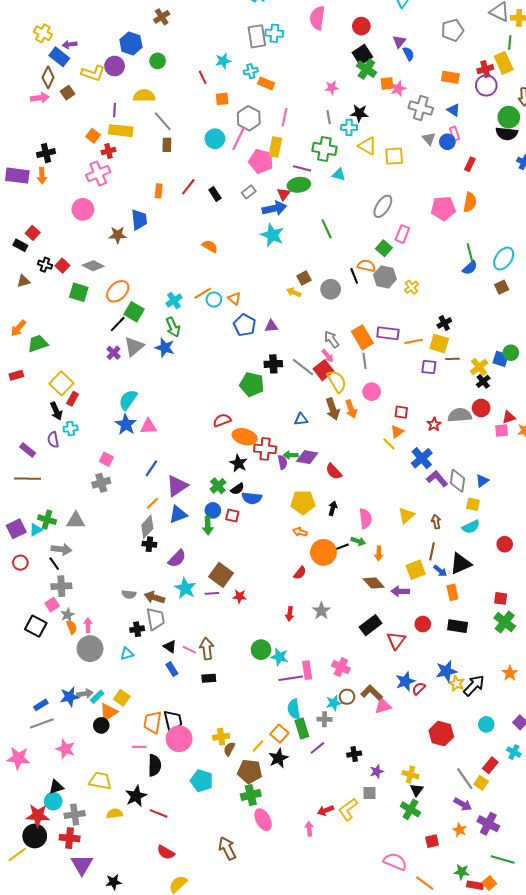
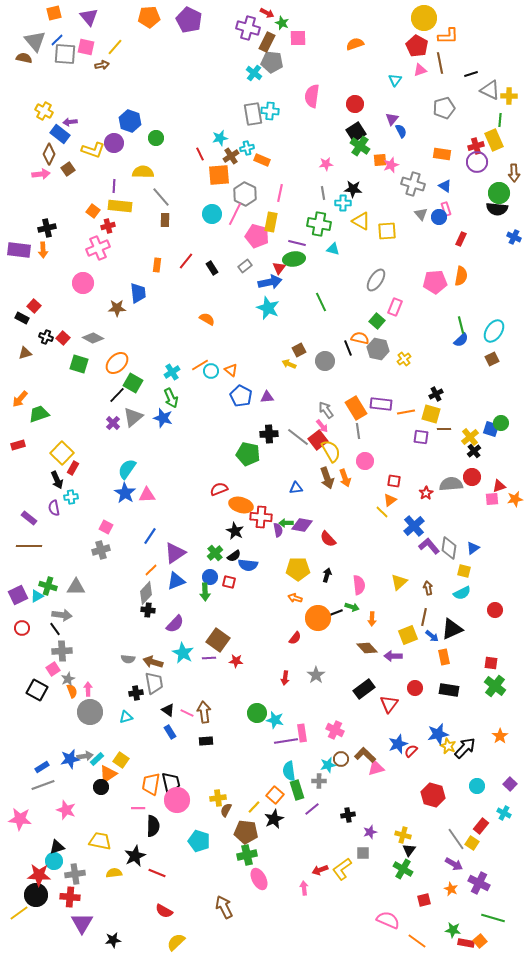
brown cross: (162, 17) -> (231, 156), moved
orange square: (222, 99) -> (219, 175), size x1.6

